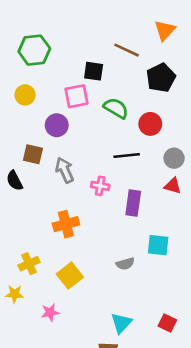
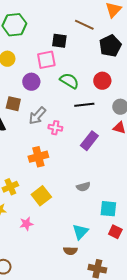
green semicircle: (116, 108) -> (69, 81), moved
gray arrow: (65, 170) -> (37, 116), turned -114
pink cross: (100, 186) -> (55, 128), moved
purple rectangle: (133, 203) -> (89, 141), turned 30
cyan square: (158, 245) -> (108, 209), moved

